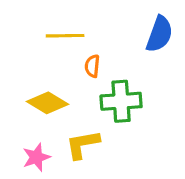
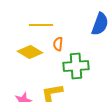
yellow diamond: (47, 103) -> (30, 52), moved

